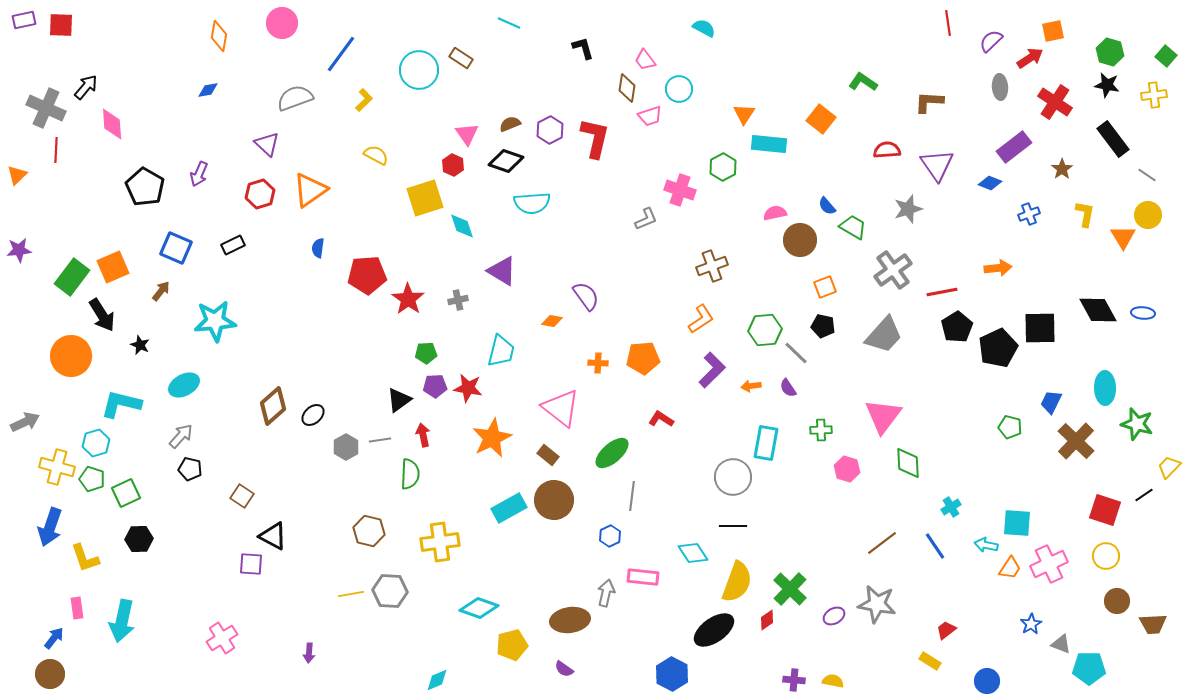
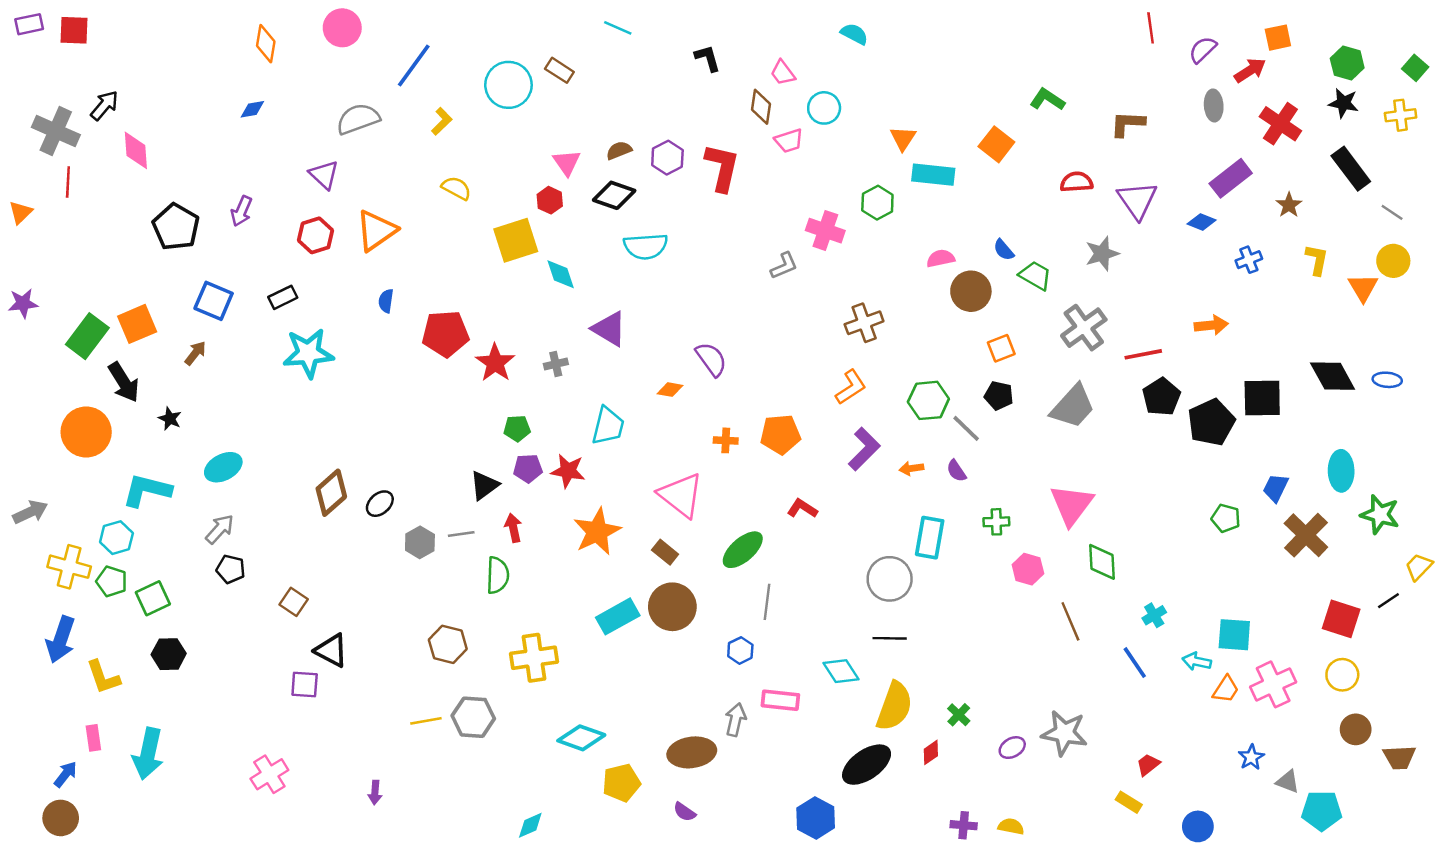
cyan star: (215, 321) -> (308, 353), moved
brown line: (882, 543) -> (1070, 621), moved, turned -76
green cross: (790, 589) -> (959, 715), size x0.6

